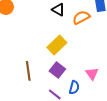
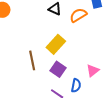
brown line: (28, 71) -> (32, 60), moved
pink triangle: (92, 74) -> (93, 71), turned 32

